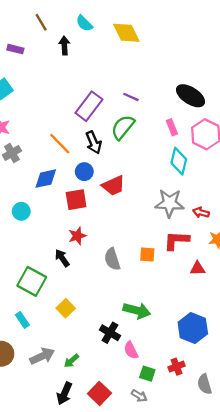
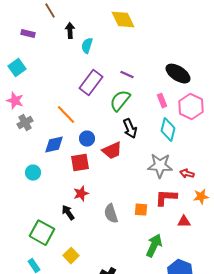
cyan semicircle: (84, 23) -> (87, 46), moved, turned 63
black arrow: (94, 142) -> (130, 129), moved
green arrow: (137, 311) -> (154, 246), moved, turned -80

